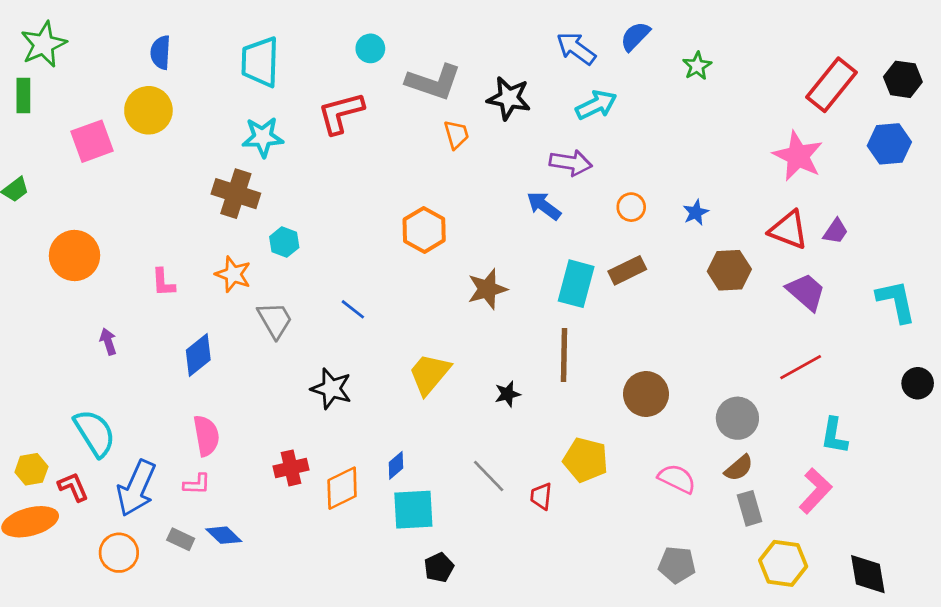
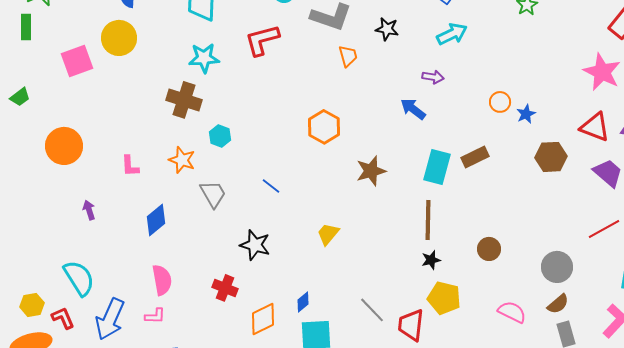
black star: (509, 98) -> (387, 29), size x0.7
purple arrow: (571, 163) -> (433, 77), size x0.7
orange circle: (631, 207) -> (500, 102), moved
yellow trapezoid: (430, 374) -> (328, 234), size x0.7
black star: (507, 394) -> (431, 260), moved
brown circle: (646, 394) -> (489, 249), size x0.7
red cross: (291, 468) -> (225, 288), moved, turned 35
red trapezoid: (541, 496) -> (411, 325), size x1.6

